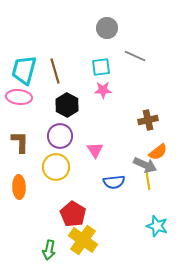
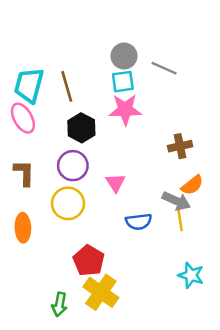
gray circle: (107, 28) -> (124, 56), moved
pink star: (103, 90) -> (125, 110), size x1.5
pink ellipse: (19, 97) -> (23, 118), turned 55

